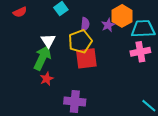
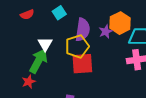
red semicircle: (20, 12) -> (27, 14), moved
purple semicircle: (85, 24) -> (83, 30), size x1.6
red star: (47, 79) -> (29, 82), moved

